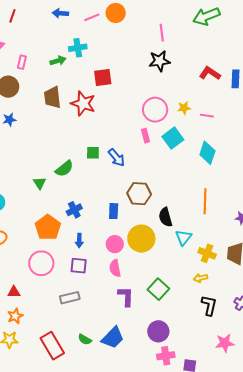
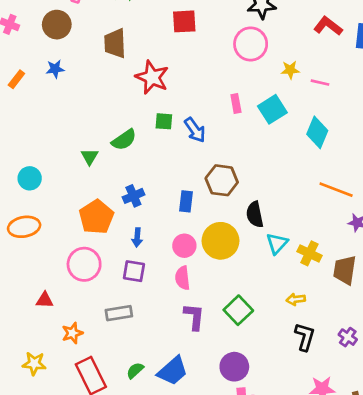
red star: (83, 104) -> (152, 77), moved
pink circle: (155, 110) -> (251, 44), moved
orange line: (205, 201) -> (336, 190), moved, turned -75
yellow cross: (207, 253) -> (309, 253), moved
orange star: (15, 316) -> (72, 333), moved
green semicircle: (85, 339) -> (135, 370), turned 104

